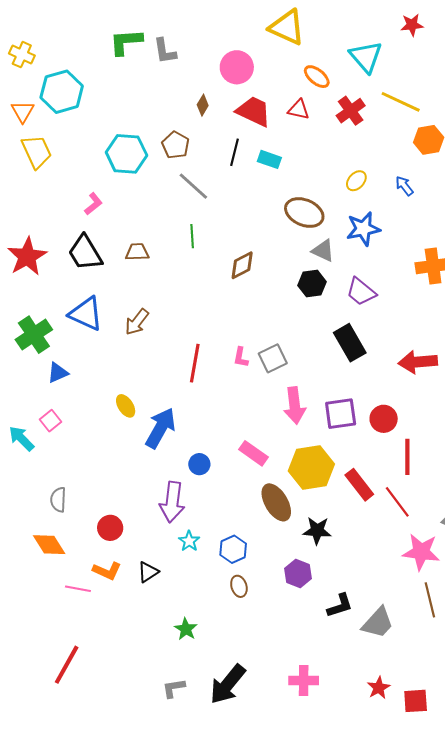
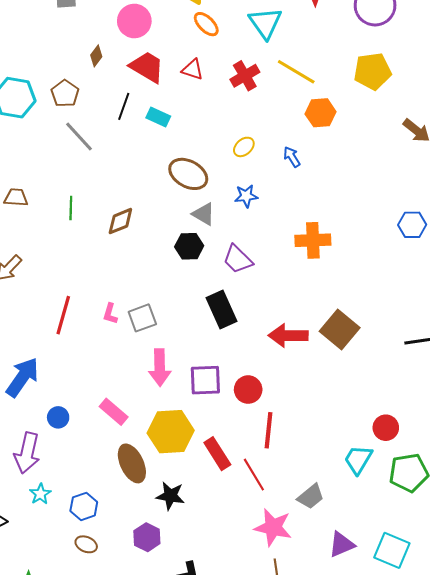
orange ellipse: (317, 77) -> (206, 24), moved
blue star: (363, 229) -> (246, 196), size x0.7
green line: (192, 236) -> (71, 208), moved
brown ellipse: (239, 586) -> (86, 544), turned -55

